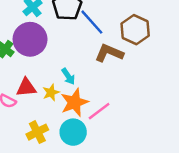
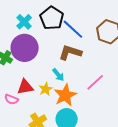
brown L-shape: (109, 53) -> (70, 53), moved
pink line: (99, 111) -> (95, 82), moved

